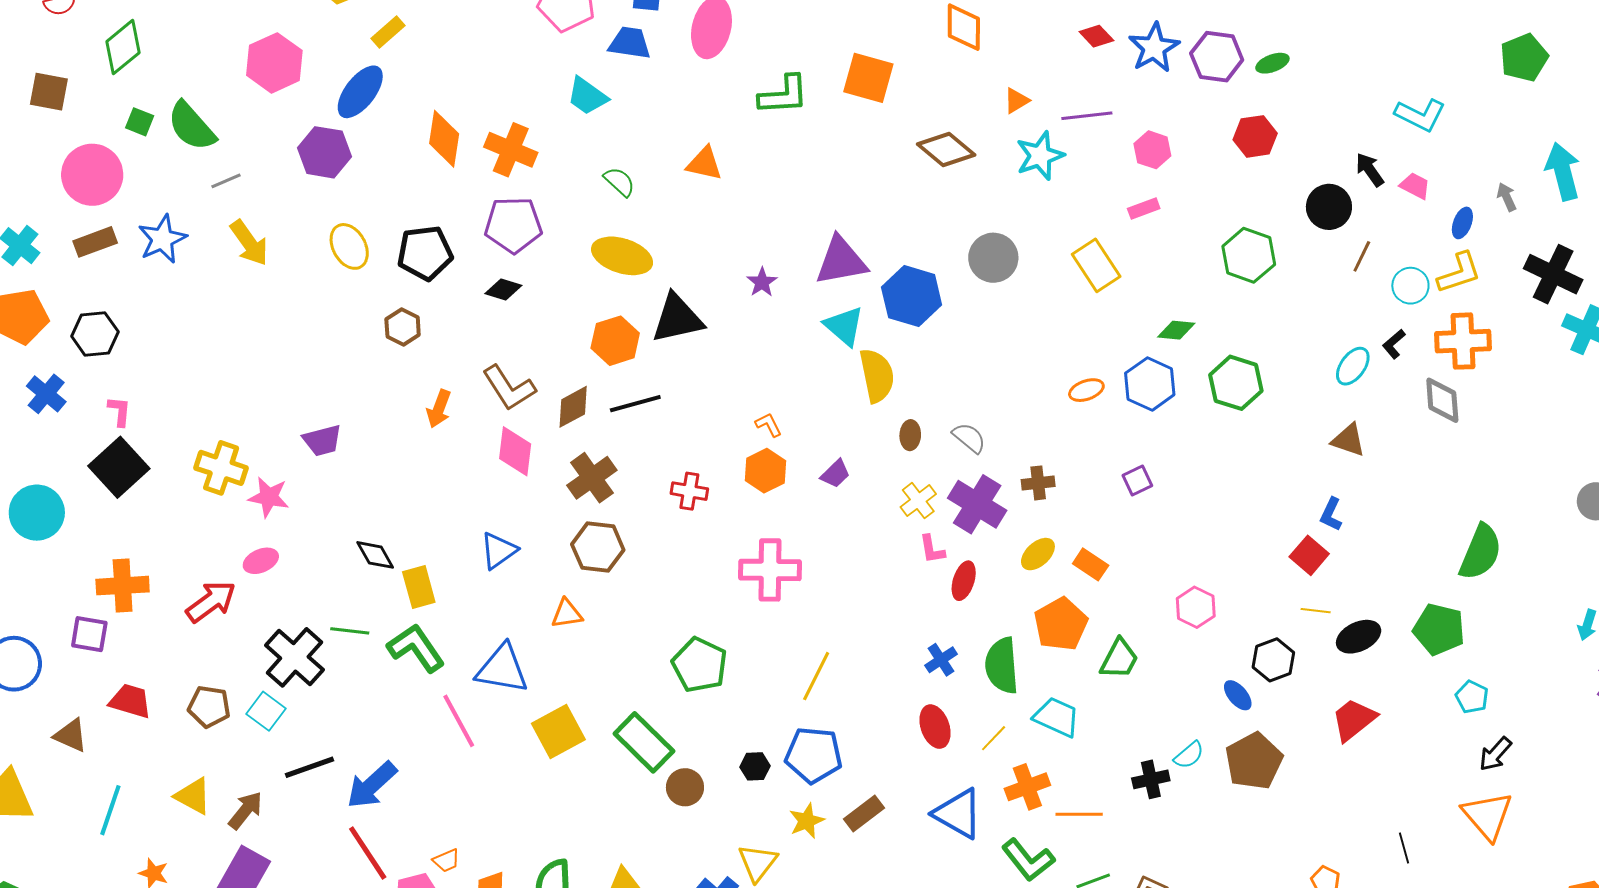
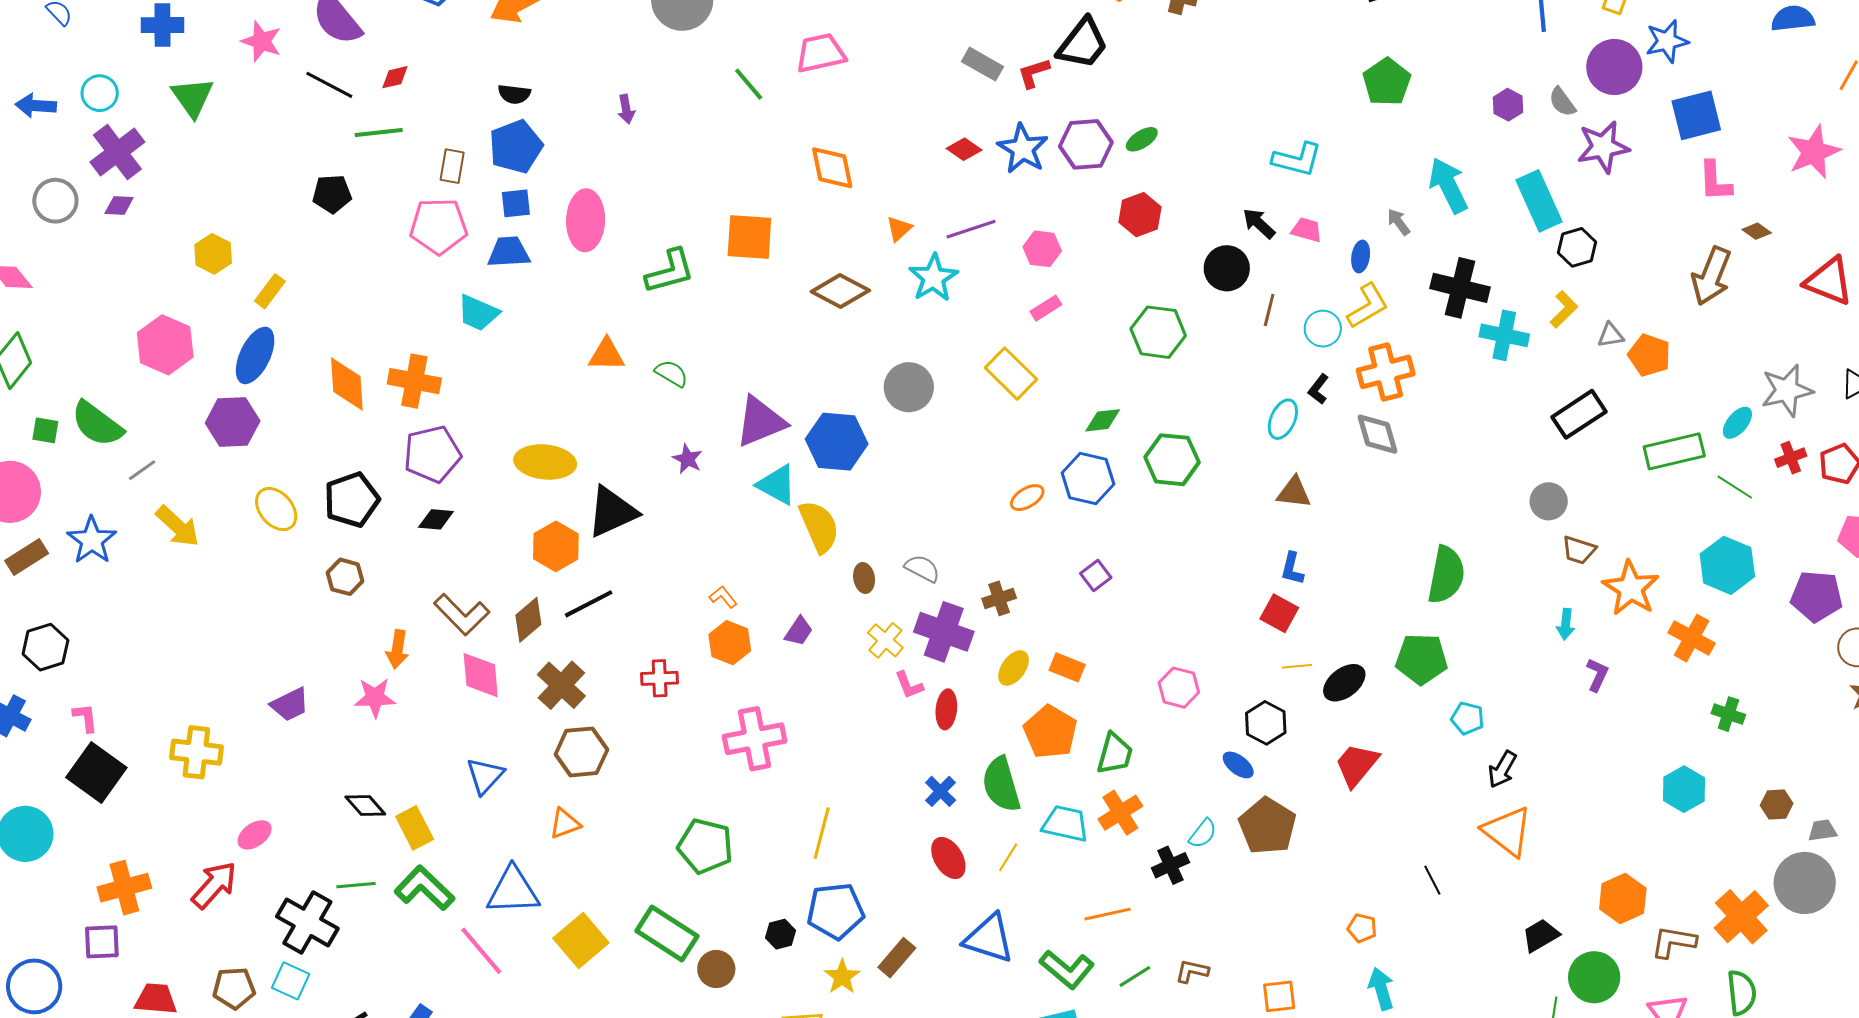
green semicircle: (619, 182) -> (671, 373), moved
pink star: (269, 497) -> (375, 698), moved
orange cross: (1027, 787) -> (1120, 813), moved

